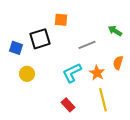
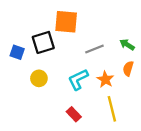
orange square: (61, 20) -> (66, 22), size x1.6
green arrow: (115, 31) -> (127, 45), moved
yellow circle: (27, 74) -> (39, 78), moved

